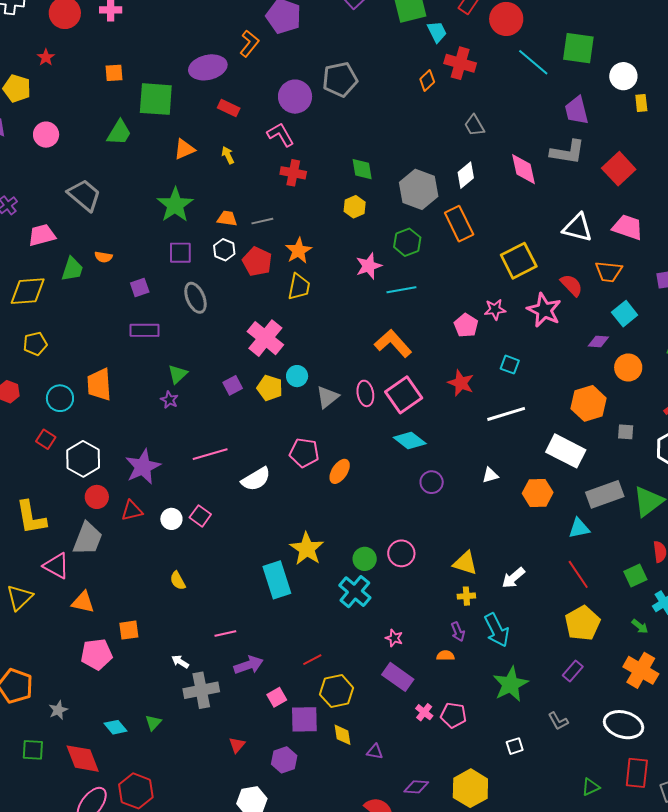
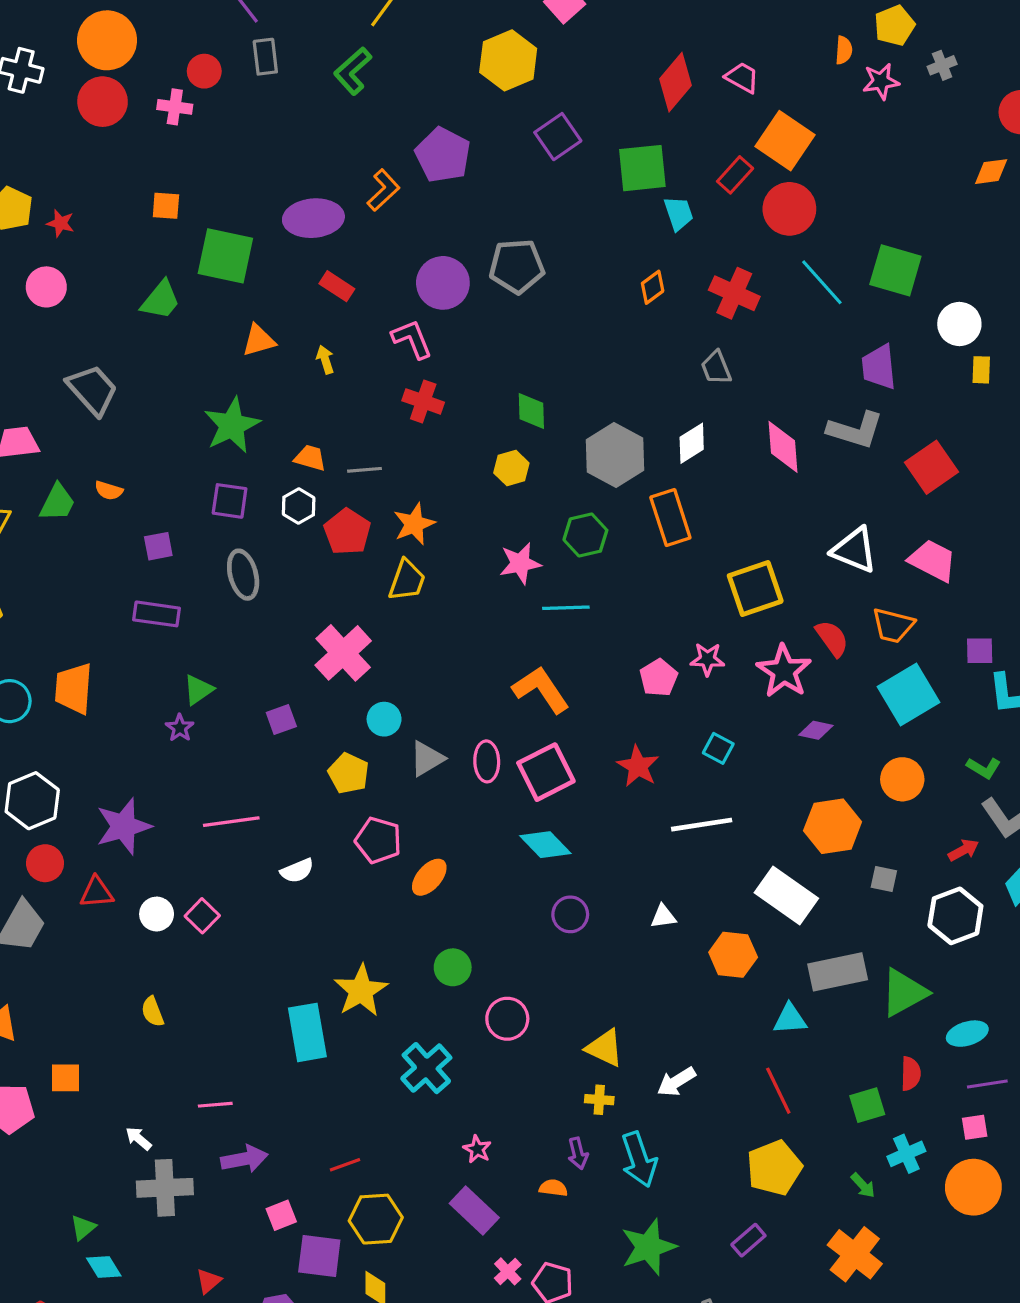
red star: (46, 57) -> (60, 223), moved, turned -30
red cross: (460, 63) -> (734, 293), moved
cyan square: (625, 314) -> (909, 694), size x1.5
purple diamond: (598, 341) -> (816, 730), moved
yellow pentagon: (270, 388) -> (348, 773), moved
white semicircle: (256, 479) -> (297, 871), size x0.7
green circle: (365, 559) -> (453, 967), moved
cyan diamond: (116, 727) -> (104, 1267), moved

